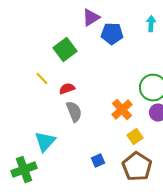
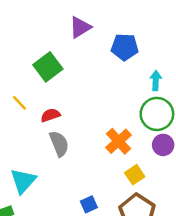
cyan arrow: (151, 24) -> (156, 81), moved
blue pentagon: (112, 34) -> (125, 47), moved

